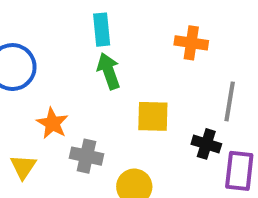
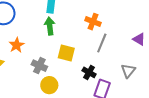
gray line: (230, 101) -> (102, 43), moved
gray cross: (86, 156) -> (39, 66), moved

